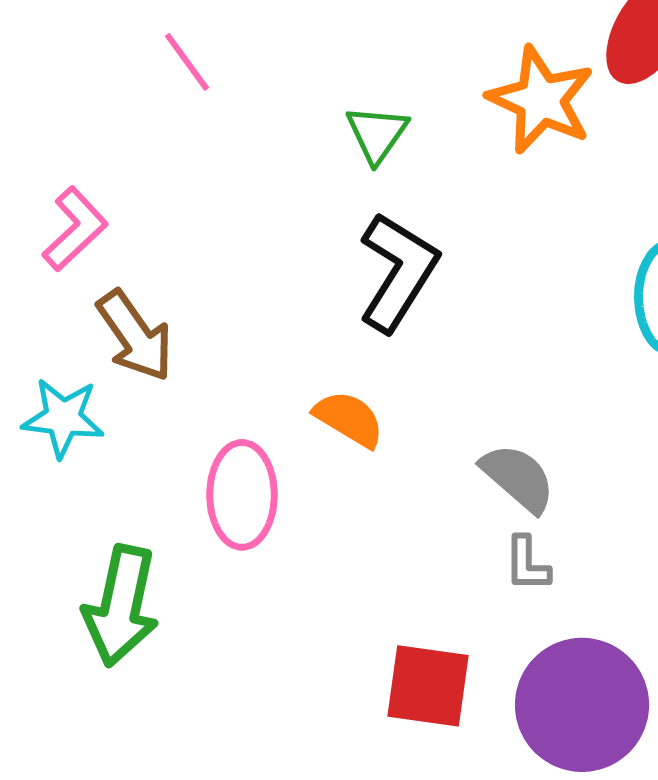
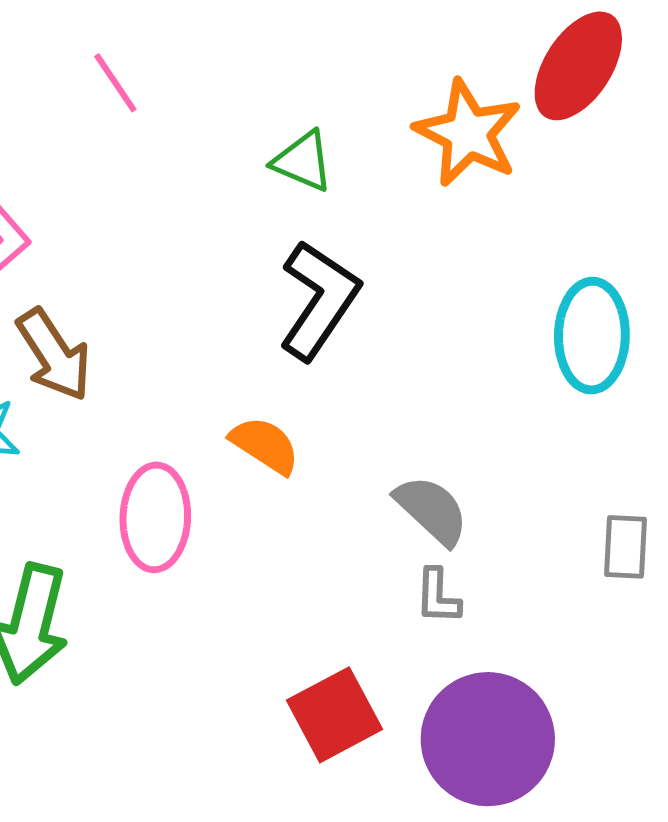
green triangle: (377, 134) -> (303, 161), turned -44
red square: (428, 686) -> (335, 715), turned -38

